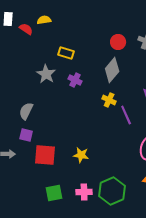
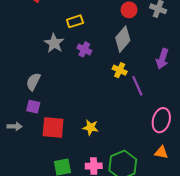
yellow rectangle: (66, 53) -> (75, 21), turned -35

